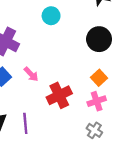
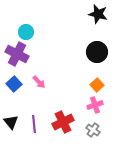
cyan circle: (51, 16) -> (26, 32), moved
red cross: (59, 95) -> (63, 122), moved

